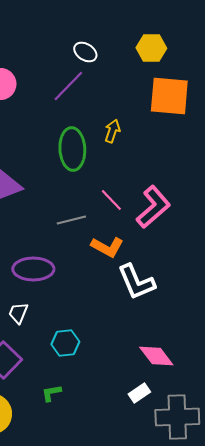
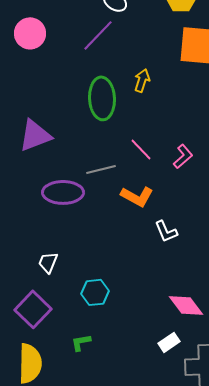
pink L-shape: (153, 207) -> (183, 156), size x0.6
purple ellipse: (33, 269) -> (63, 192), moved
white L-shape: (136, 282) -> (166, 231), size x0.6

